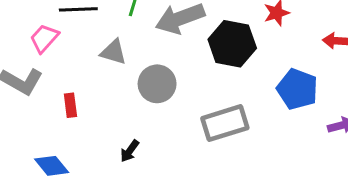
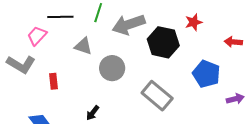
gray rectangle: (225, 123) -> (157, 96), turned 56

